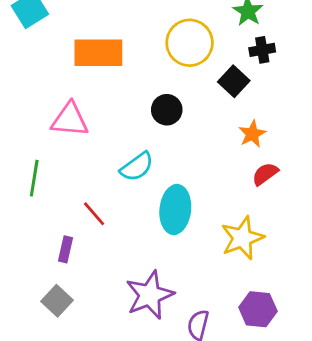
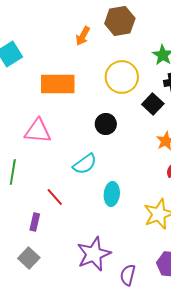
cyan ellipse: (175, 209) -> (112, 194), size x0.7

